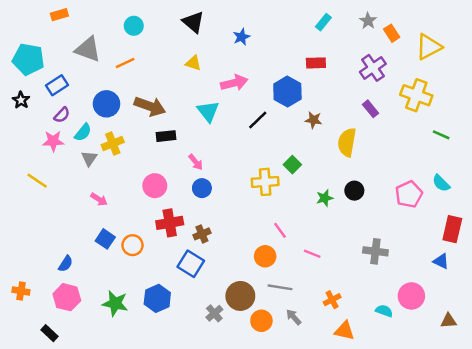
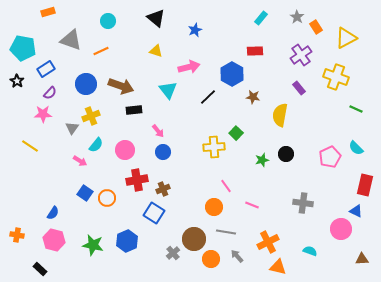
cyan semicircle: (83, 132) -> (96, 145), moved
pink circle: (411, 296) -> (341, 229), moved
orange cross: (332, 300) -> (268, 242), size x1.5

